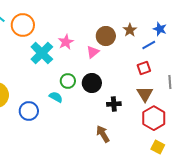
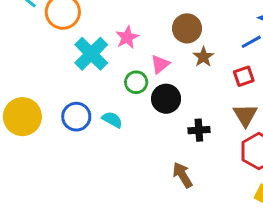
brown star: (130, 30) -> (203, 57), moved
pink triangle: (93, 52) -> (160, 64), moved
green circle: (68, 81) -> (136, 82), moved
blue circle: (29, 111) -> (76, 117), moved

